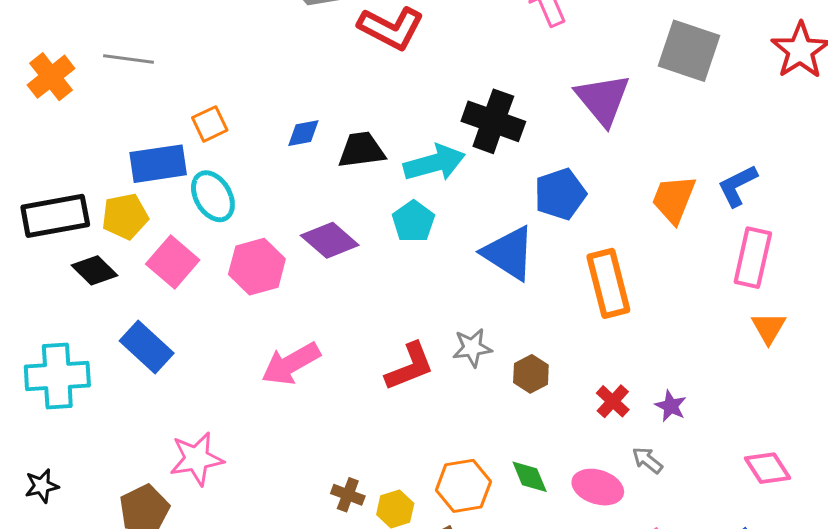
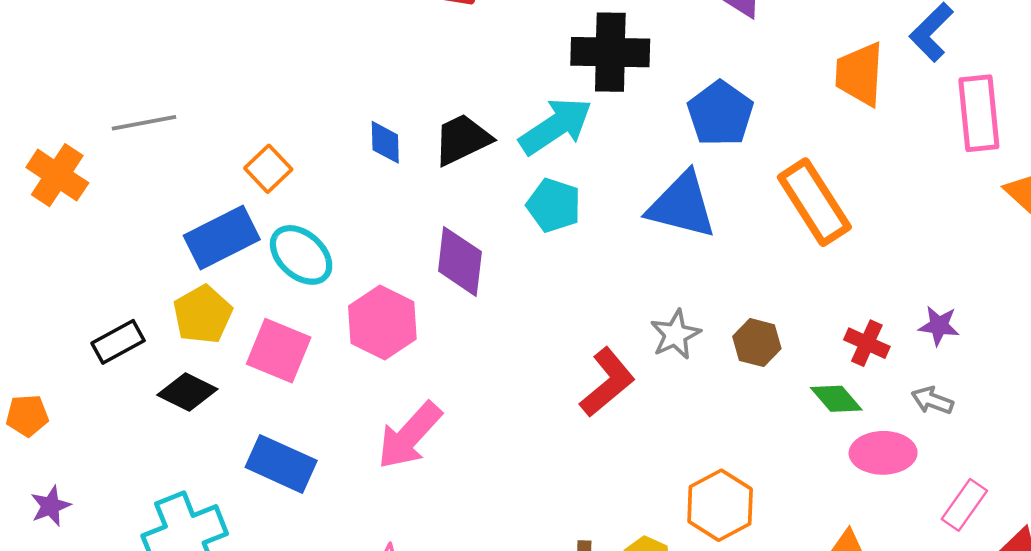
blue diamond: (303, 133) -> (385, 142), turned -63
black rectangle: (55, 216) -> (118, 342), size x0.6
purple diamond: (330, 240) -> (460, 261), turned 74
pink arrow: (291, 364) -> (409, 436), moved
green diamond: (530, 477) -> (836, 399), moved

